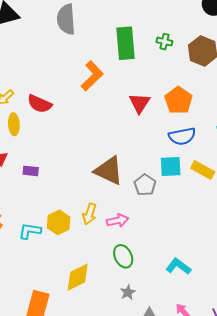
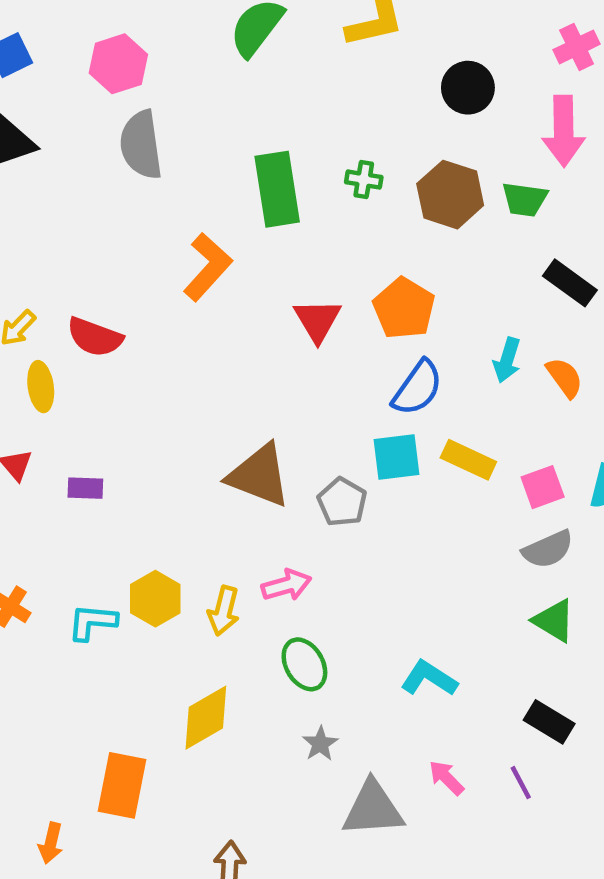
blue semicircle: (182, 136) -> (417, 388), turned -40
yellow arrow: (89, 214) -> (224, 611), moved

